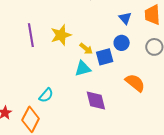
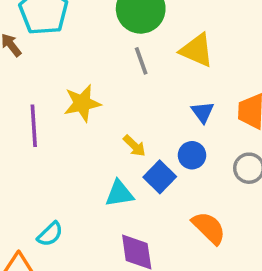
yellow star: (61, 35) -> (82, 103), moved
yellow arrow: (86, 49) -> (134, 146), moved
blue square: (105, 57) -> (160, 177), turned -36

